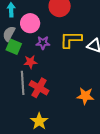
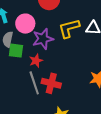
purple star: (43, 43) -> (43, 39), size x1.5

